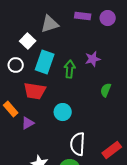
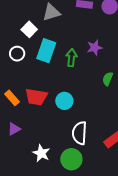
red trapezoid: (35, 91) -> (36, 97), moved
purple triangle: (28, 123) -> (14, 129), moved

